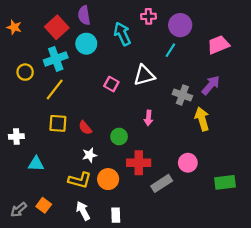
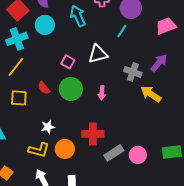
yellow arrow: (202, 119) -> (151, 94), turned -40
red semicircle: (85, 128) -> (44, 88), moved
green circle: (119, 136) -> (71, 89), moved, size x1.5
pink circle: (188, 163) -> (138, 155), moved

